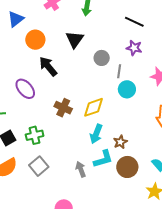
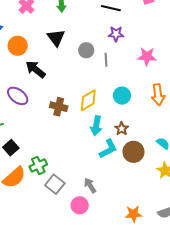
cyan circle: (127, 89) -> (122, 96), moved
green cross: (35, 135) -> (38, 165), moved
gray square: (39, 166) -> (55, 184), moved
gray arrow: (81, 169) -> (90, 185), moved

